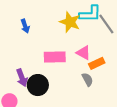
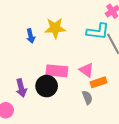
yellow star: (70, 22) -> (55, 28), moved, turned -30
black circle: (38, 85) -> (47, 86), moved

